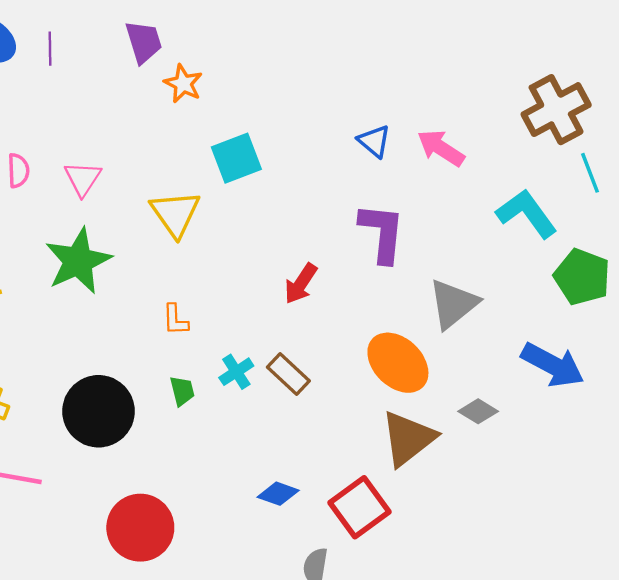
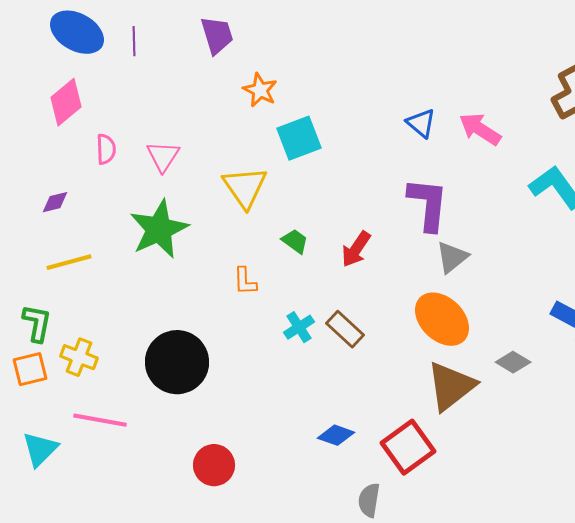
orange star: (183, 84) -> (260, 90), moved
gray triangle: (453, 304) -> (452, 257), moved, size x0.7
green trapezoid: (182, 391) -> (295, 241), moved, turned -40
red circle: (140, 528) -> (214, 465), size x0.7

